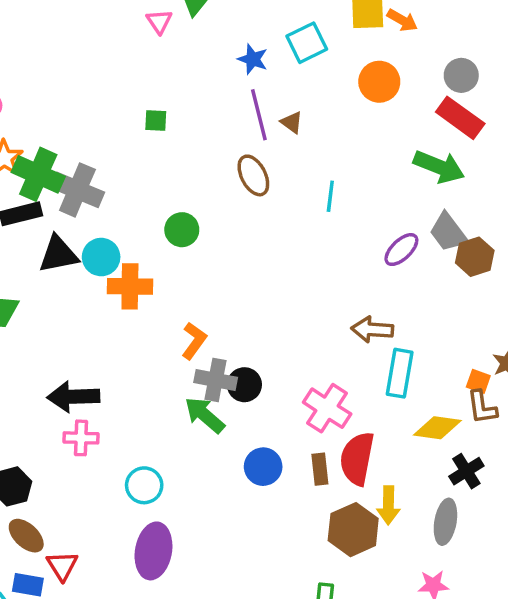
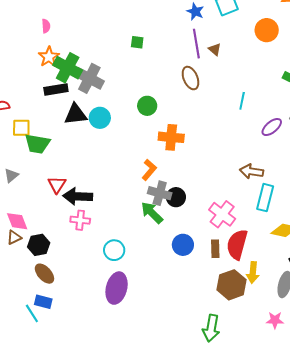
cyan line: (330, 196) -> (242, 101), moved
orange cross: (130, 286) -> (171, 137), moved
red triangle: (62, 566) -> (57, 185), moved

